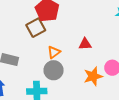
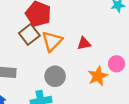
orange triangle: (54, 52) -> (52, 41), moved, size x1.5

